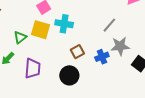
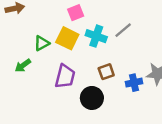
gray line: (109, 25) -> (123, 30), moved
purple trapezoid: (33, 68) -> (65, 76), moved

